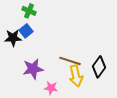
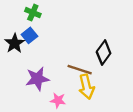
black star: (13, 38) -> (15, 43), turned -30
black diamond: (99, 67) -> (104, 52), moved

